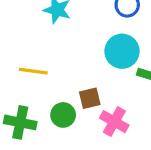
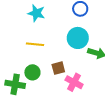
yellow line: (33, 71) -> (35, 44), moved
green circle: (63, 115) -> (32, 72), moved

